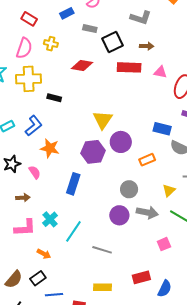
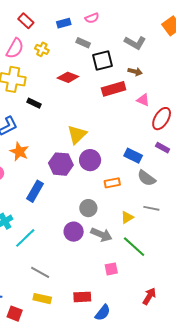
red rectangle: (129, 67) -> (114, 89), turned -30
gray line: (102, 250) -> (40, 272), moved

